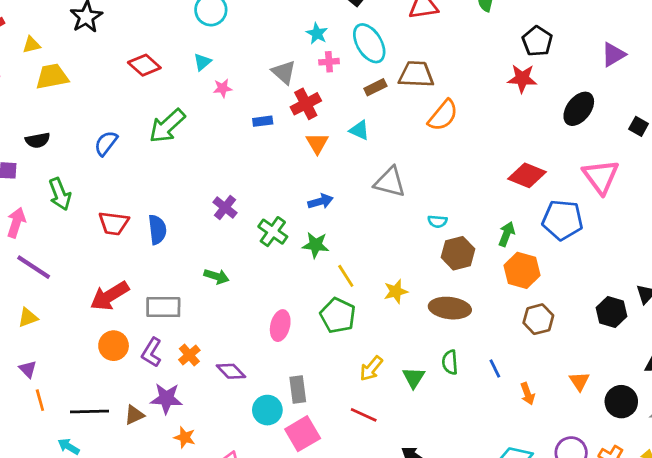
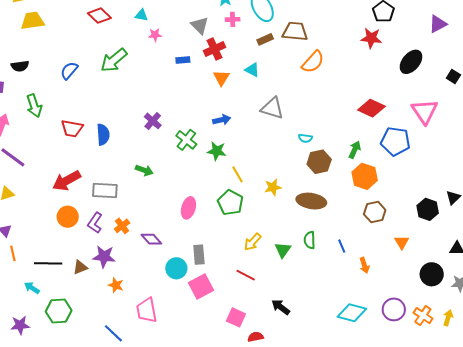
cyan triangle: (202, 62) -> (141, 15), turned 48
orange triangle: (579, 381) -> (402, 242), moved

